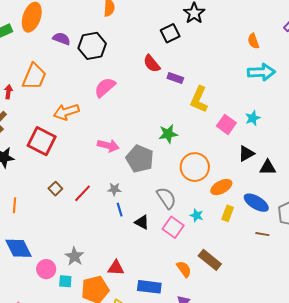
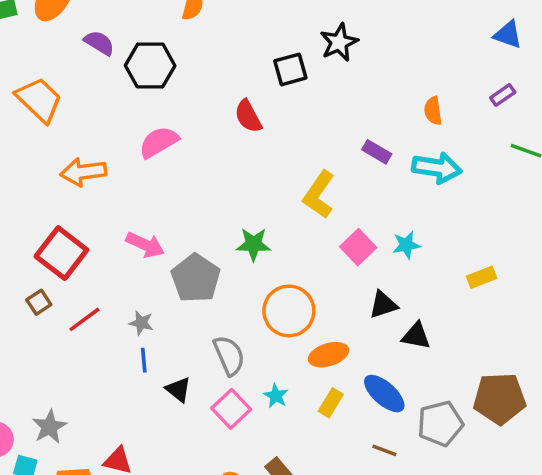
orange trapezoid: (34, 77) -> (39, 100), turned -80
purple rectangle: (175, 78) -> (377, 152), moved
red square: (42, 141) -> (61, 253), moved

